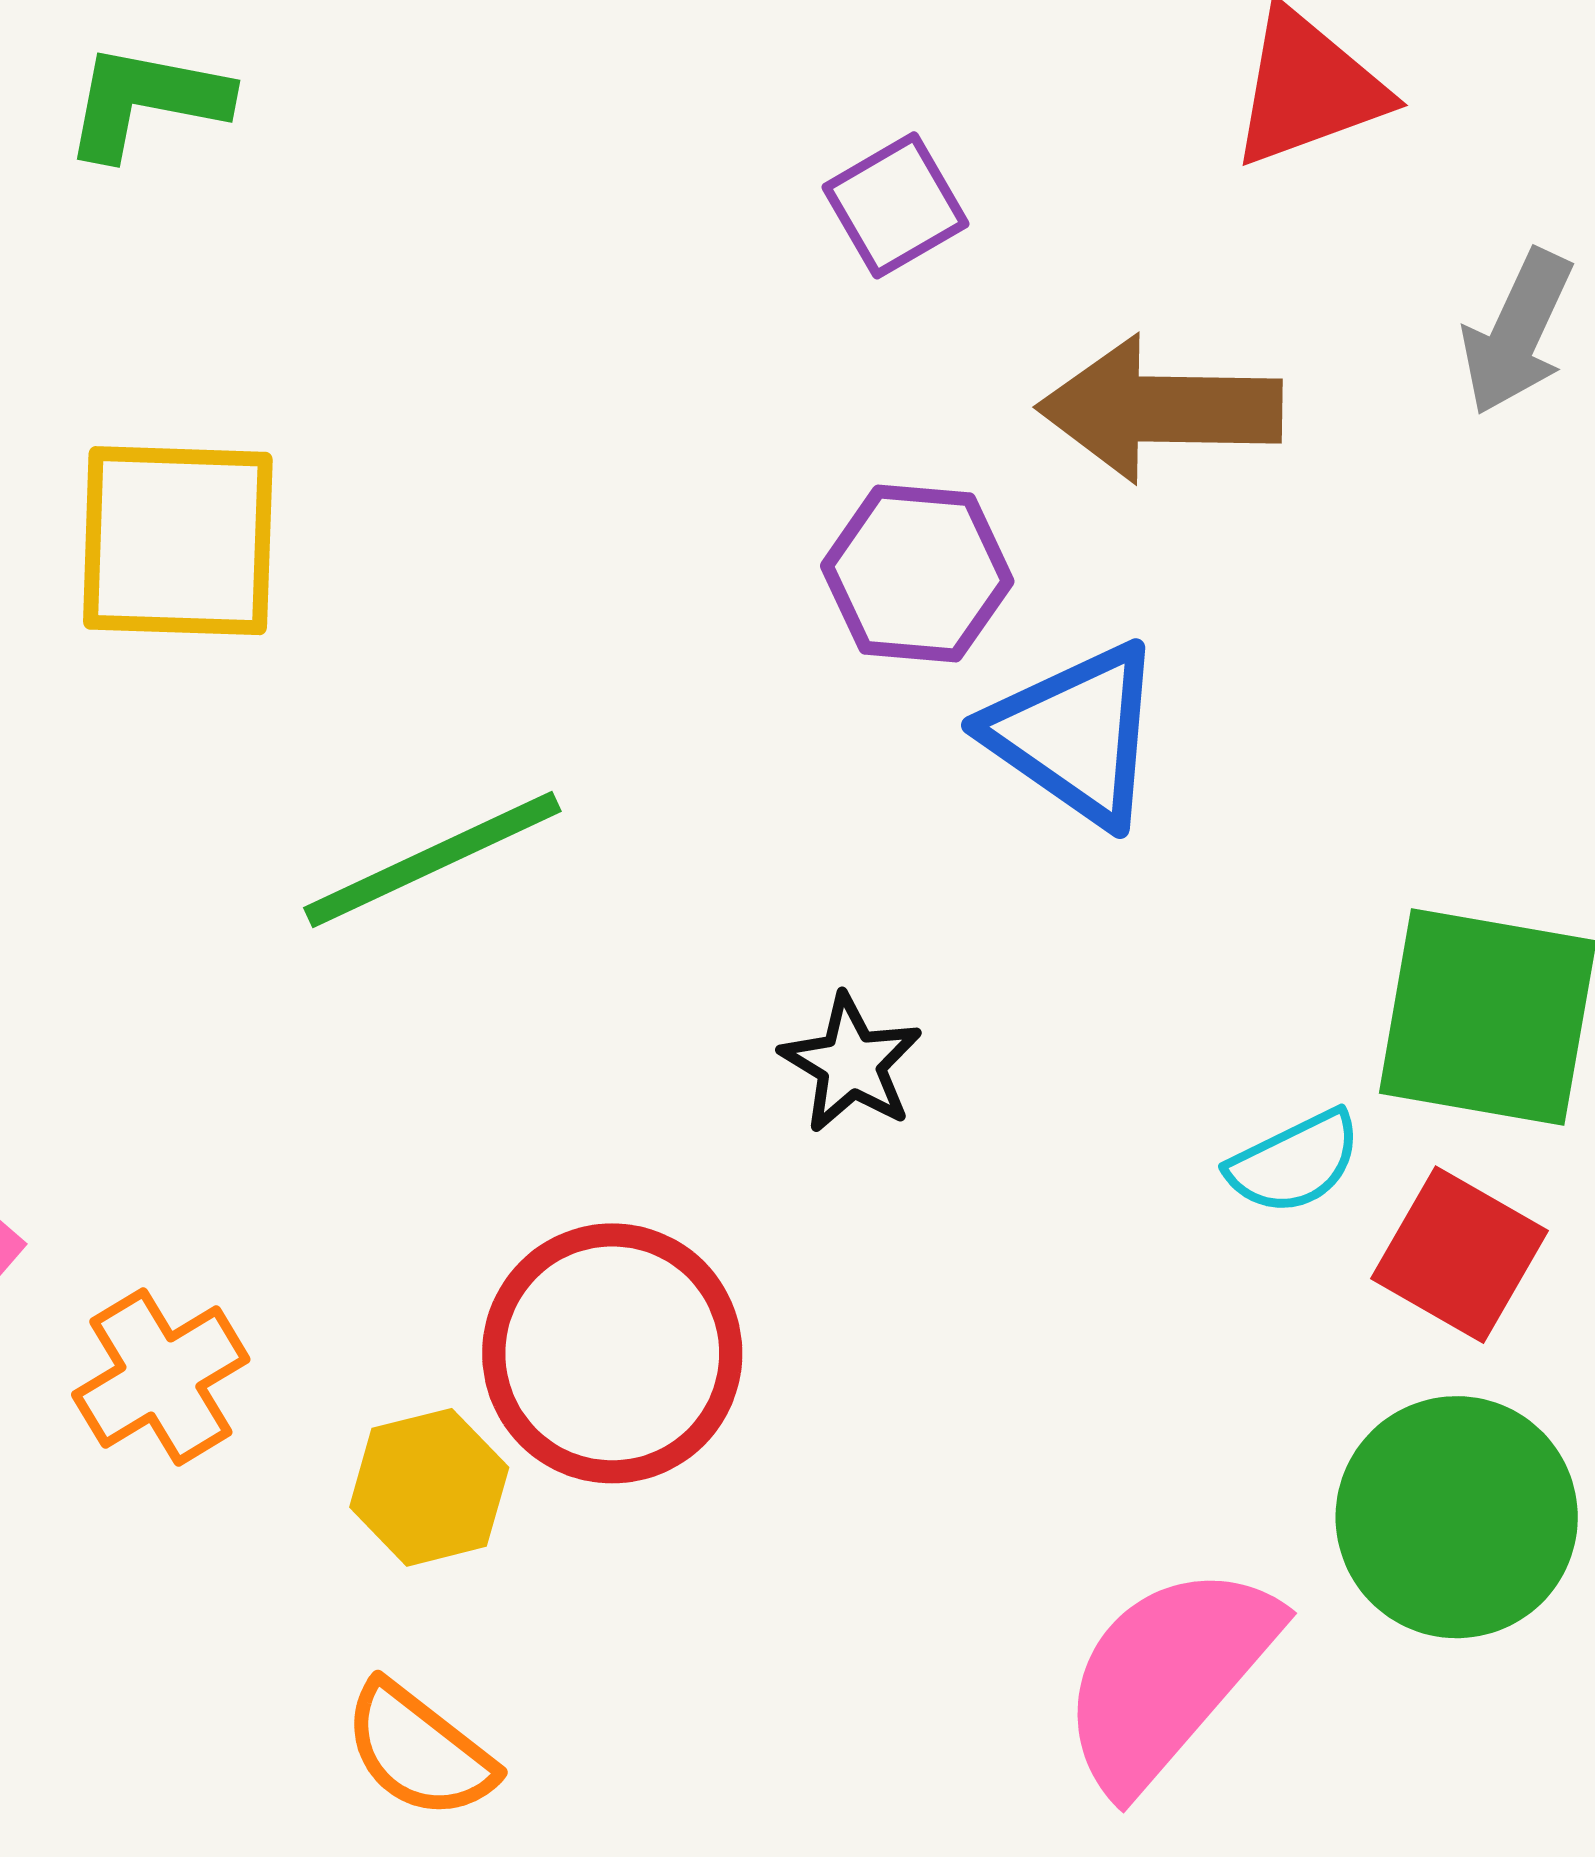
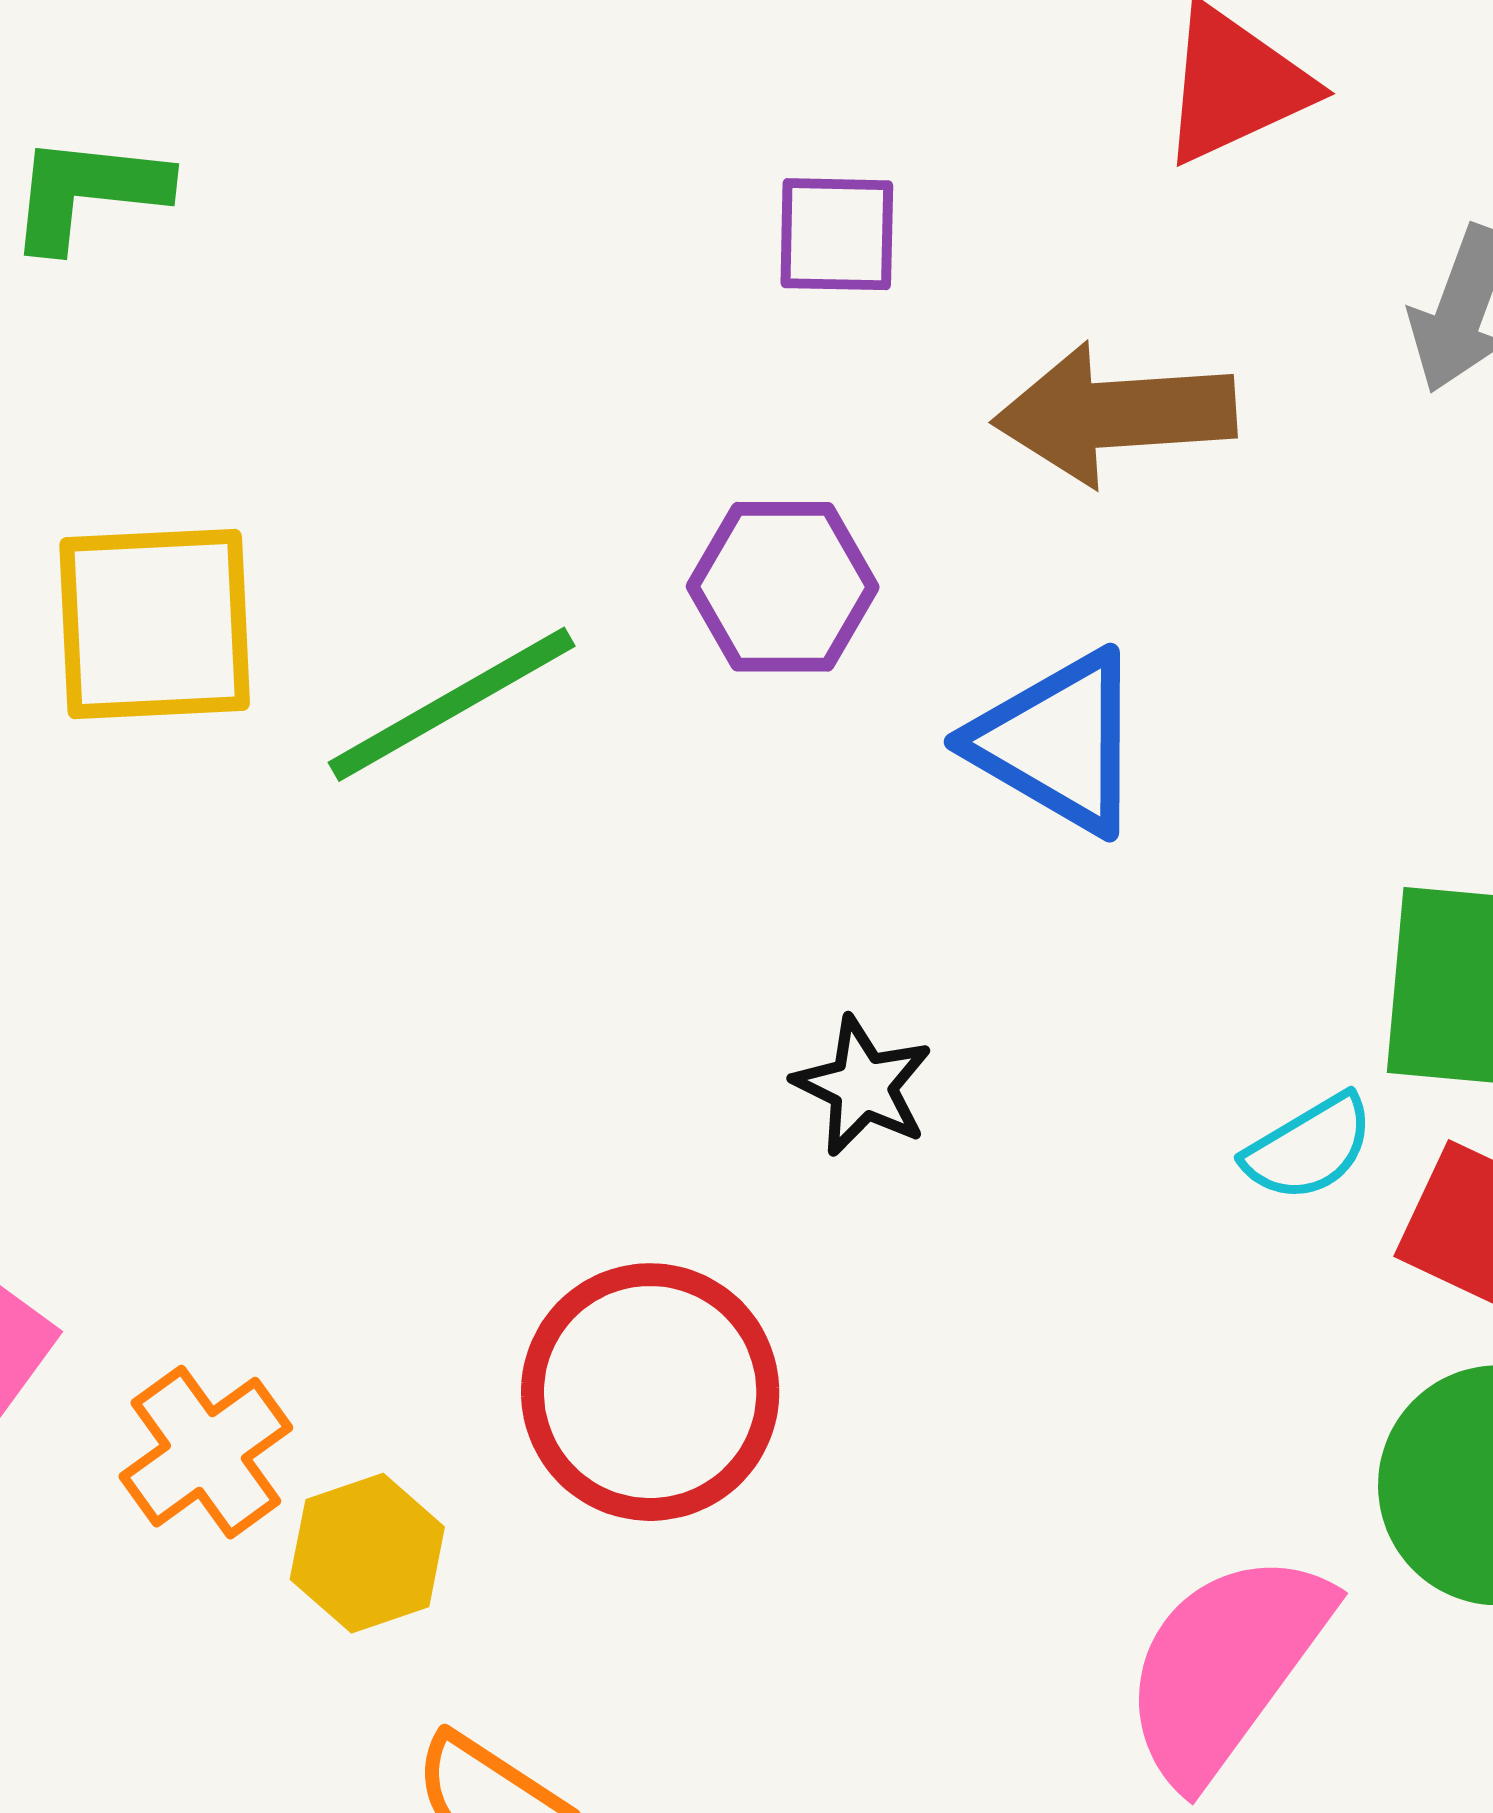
purple square: (895, 205) -> (837, 234), turned 36
purple hexagon: (917, 574) -> (783, 587), moved
green line: (432, 859) -> (452, 704), moved
yellow hexagon: (429, 1487) -> (367, 1553), moved

